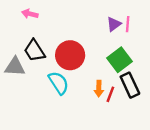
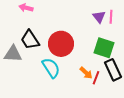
purple triangle: (114, 24) -> (99, 17), turned -32
green square: (120, 60) -> (104, 48), turned -35
orange arrow: (99, 89) -> (86, 73), turned -48

